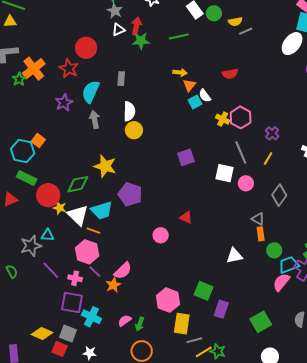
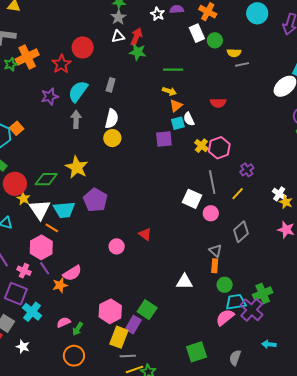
green line: (179, 37) -> (173, 70), moved
purple square: (186, 157) -> (164, 139), moved
purple rectangle: (221, 309) -> (133, 325), moved

